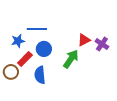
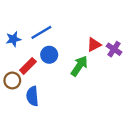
blue line: (37, 29) -> (41, 32), turned -30
blue star: (18, 41) -> (13, 39), moved
blue semicircle: (40, 75) -> (32, 96), moved

